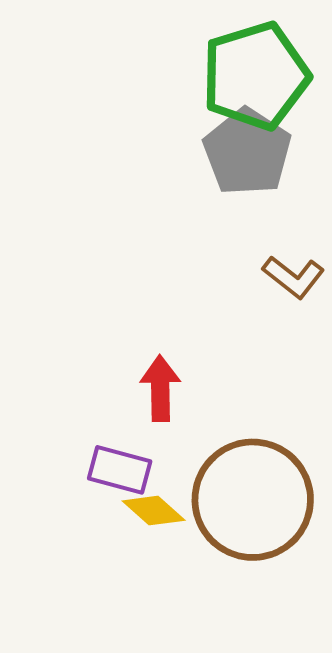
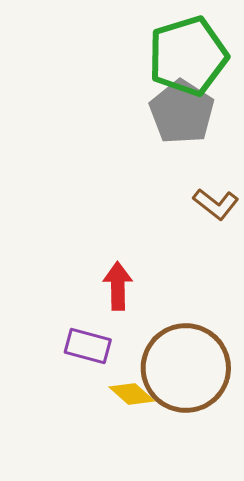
yellow diamond: (154, 511) -> (132, 394), moved

